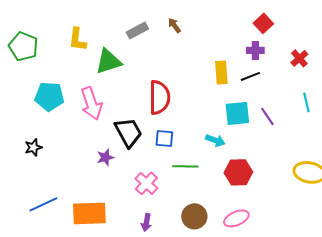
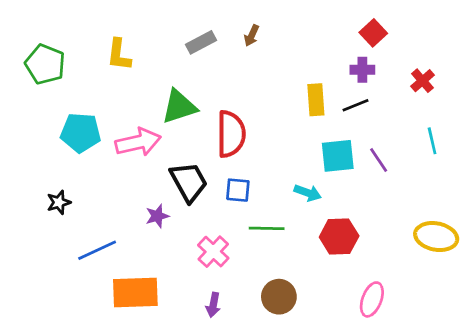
brown arrow: (174, 25) -> (252, 36), turned -119
green triangle: (108, 61) -> (179, 107), moved
pink arrow: (91, 103) -> (138, 142), turned -84
blue line: (43, 204) -> (97, 250), moved
pink ellipse: (236, 218) -> (372, 299), moved, turned -45

